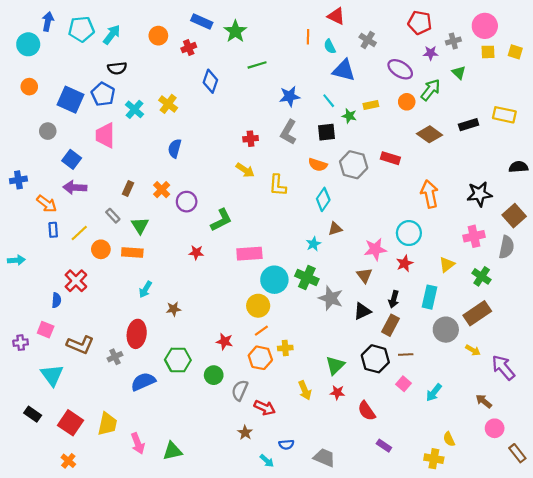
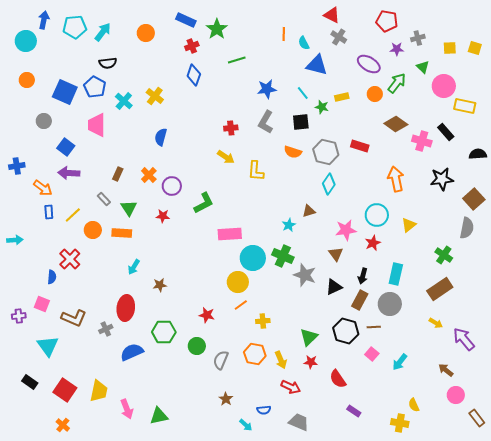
red triangle: (336, 16) -> (332, 15), moved
pink circle: (485, 26) -> (444, 86), moved
red cross: (189, 48) -> (192, 46), moved
black rectangle: (469, 125) -> (446, 132), moved, turned 66
cyan diamond: (323, 199) -> (329, 184), moved
pink cross: (474, 236) -> (422, 141), moved, turned 30
red star: (196, 253) -> (163, 216), moved
yellow triangle: (447, 264) -> (409, 225), moved
gray circle: (446, 330) -> (390, 304), moved
orange hexagon: (260, 358) -> (255, 354), moved
red arrow: (265, 408) -> (291, 387), moved

